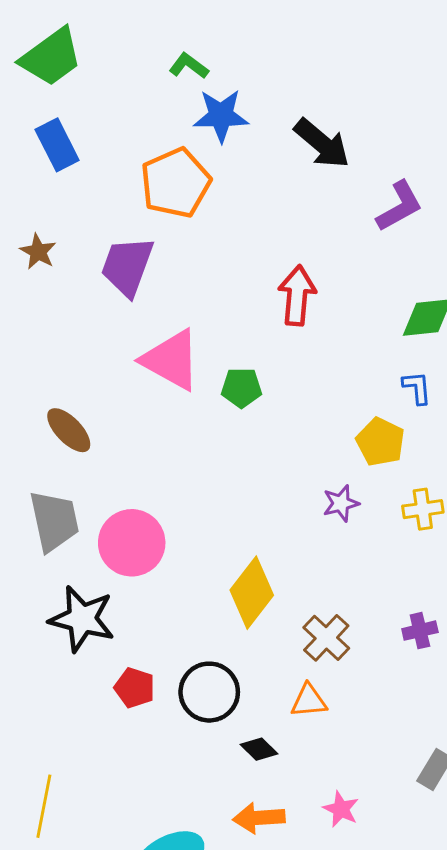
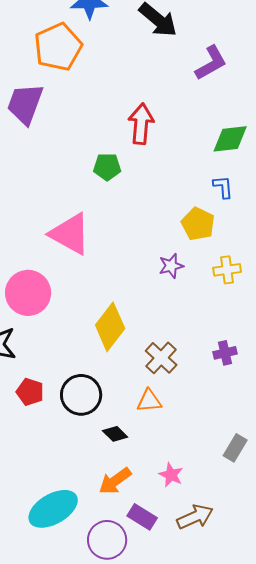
pink triangle: (171, 360) -> (70, 234), moved
green pentagon: (241, 388) -> (107, 167), moved
orange arrow: (259, 818) -> (115, 481), turned -32

